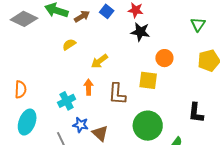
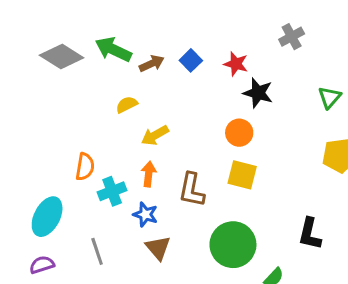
black star: (140, 32) -> (258, 93), moved
orange circle: (164, 58) -> (239, 133), moved
yellow arrow: (100, 61) -> (155, 135), moved
orange semicircle: (20, 89) -> (85, 167), moved
blue star: (80, 125) -> (145, 214), moved

